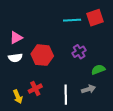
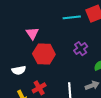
pink triangle: (16, 38) -> (32, 33), moved, turned -32
white semicircle: (15, 58) -> (19, 70), moved

